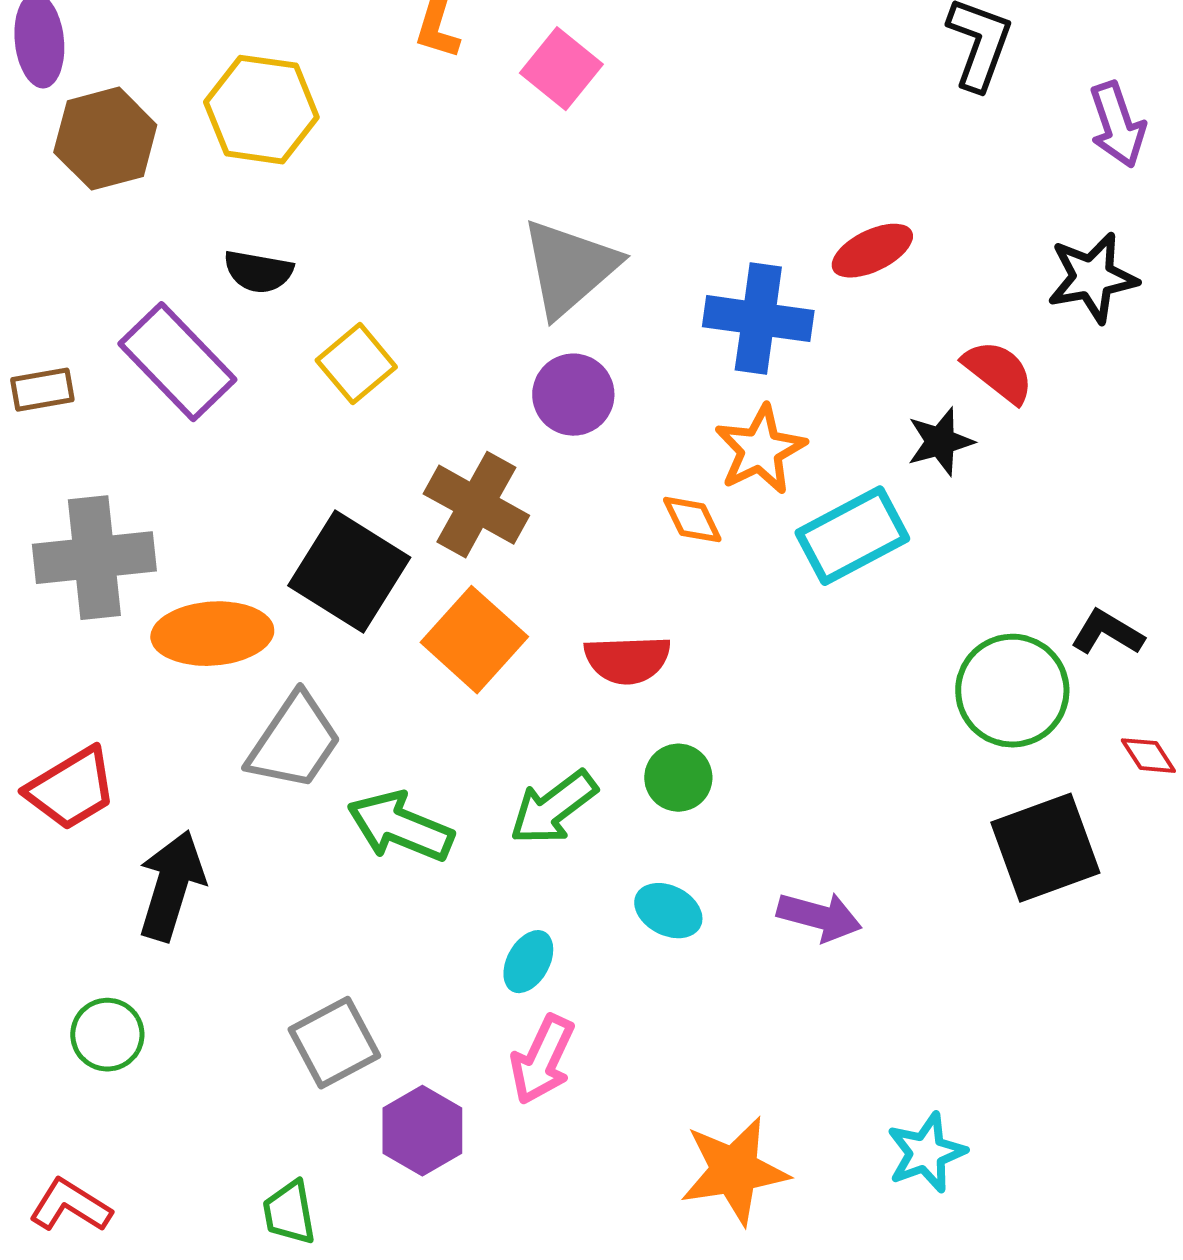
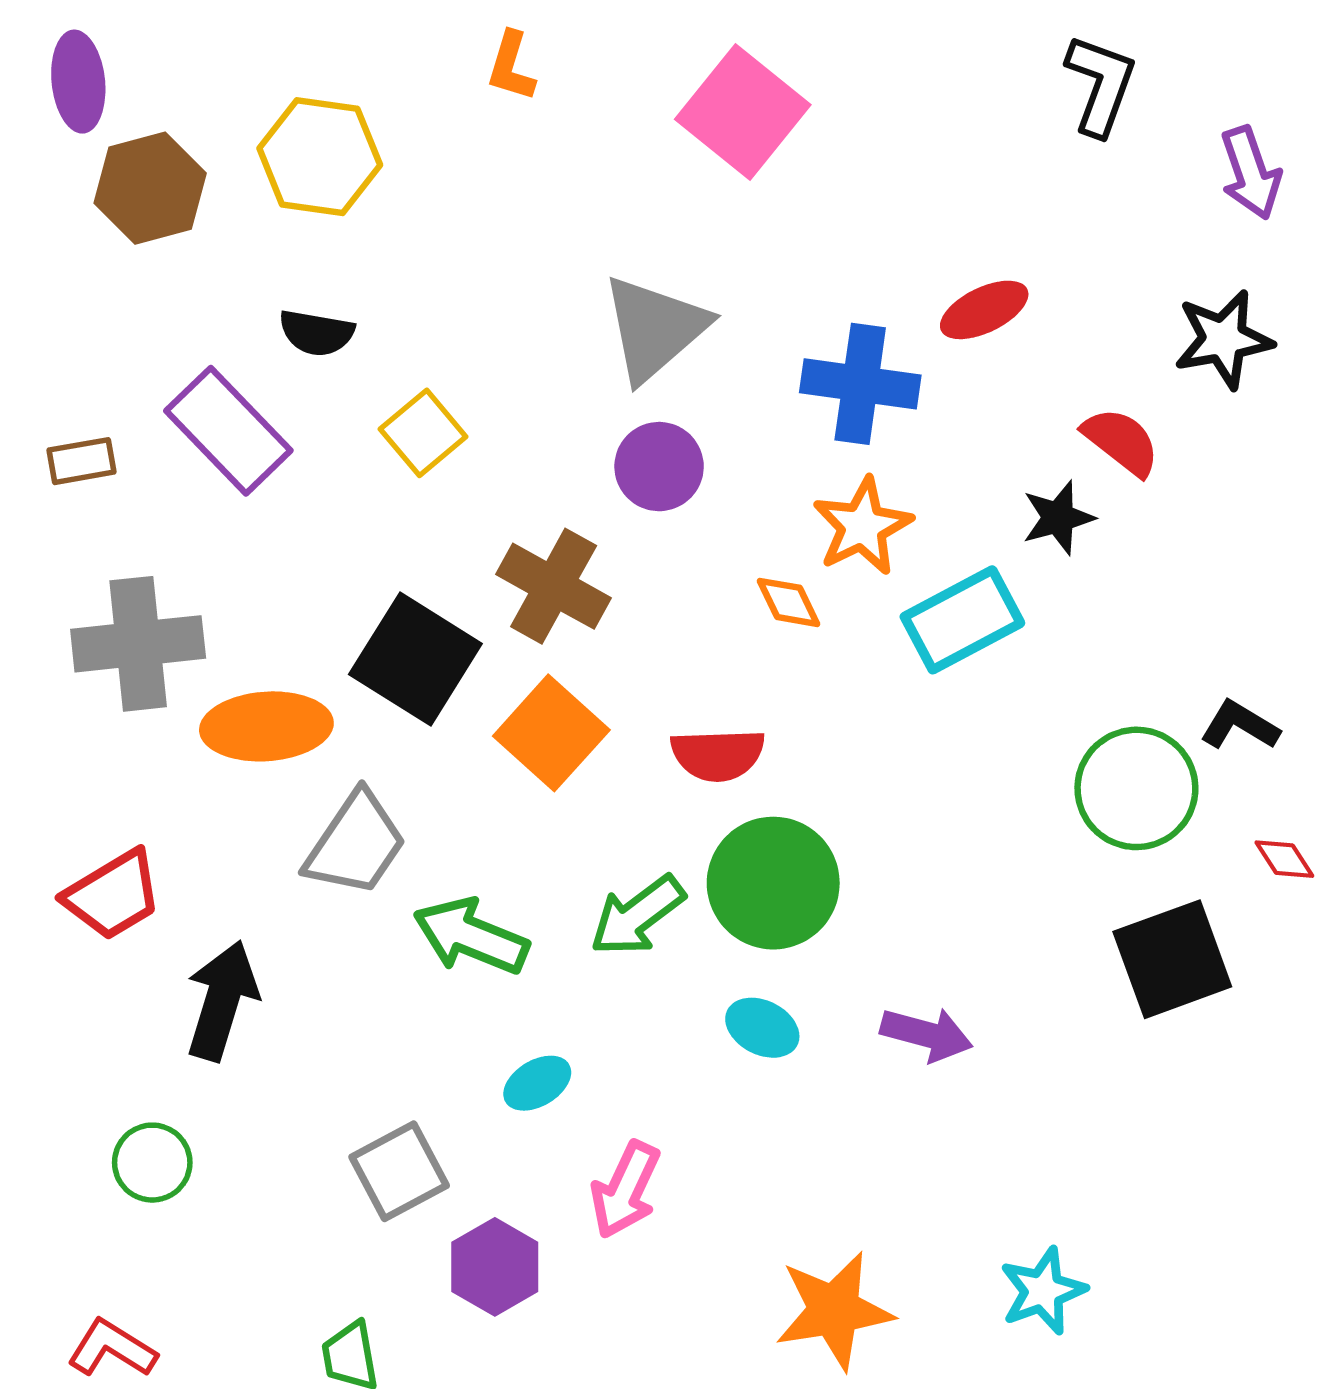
pink square: (561, 69) -> (743, 112), moved, size x1.5
green circle: (678, 778) -> (773, 883), size x1.8
cyan ellipse: (528, 962) -> (537, 1083), moved, turned 30

